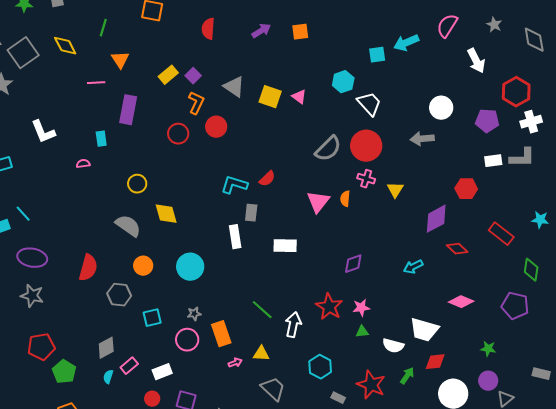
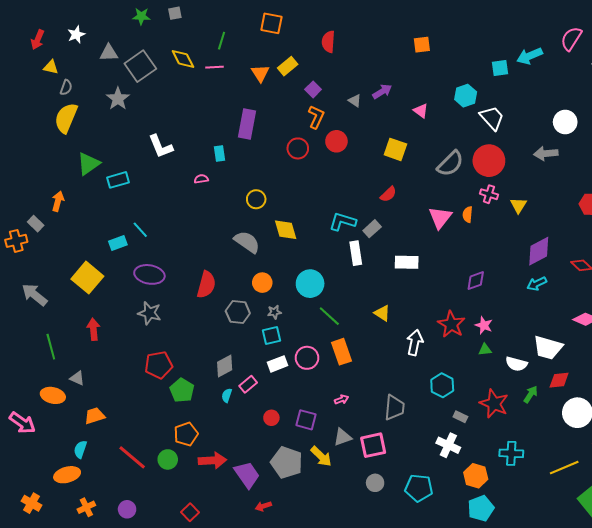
purple arrow: (261, 31) -> (382, 91), moved
orange triangle: (120, 60) -> (260, 73), moved
yellow rectangle: (168, 75) -> (288, 66), moved
pink line: (96, 83) -> (214, 67), moved
gray triangle: (234, 87) -> (355, 101), size x0.6
yellow square: (270, 97) -> (395, 149), moved
cyan L-shape: (234, 185) -> (343, 222), moved
gray rectangle: (251, 213) -> (372, 229), turned 42
purple diamond: (436, 219) -> (539, 251), moved
pink star: (361, 308) -> (484, 325), turned 30
green line: (262, 310) -> (329, 316), moved
gray star: (194, 314) -> (274, 312), moved
yellow triangle: (261, 354) -> (382, 313), moved, turned 30
pink arrow: (235, 363) -> (342, 399), moved
white rectangle: (162, 372) -> (277, 364), moved
gray trapezoid: (273, 389) -> (394, 408), turned 52

